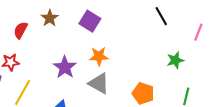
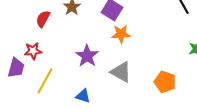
orange star: (99, 56) -> (121, 34), moved

